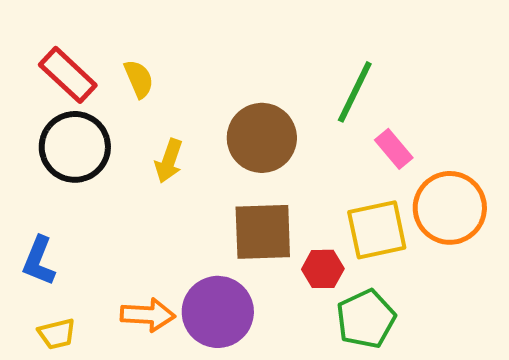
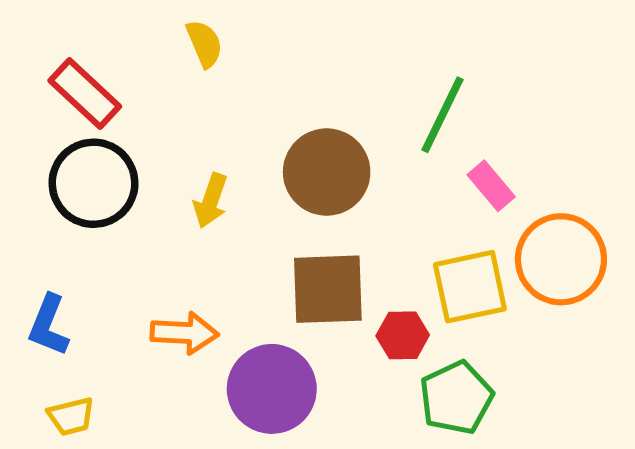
yellow semicircle: (139, 79) -> (204, 44), moved
orange arrow: (148, 315) -> (185, 333), moved

